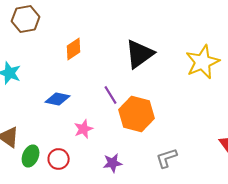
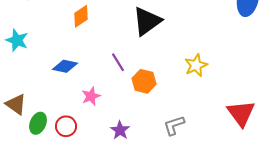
yellow star: (203, 62) -> (196, 65), moved, size x0.7
orange hexagon: (137, 114) -> (144, 81), size x0.7
purple star: (113, 163) -> (120, 130), turned -30

